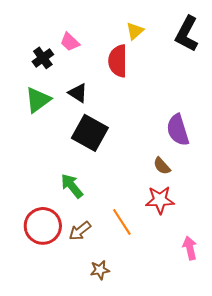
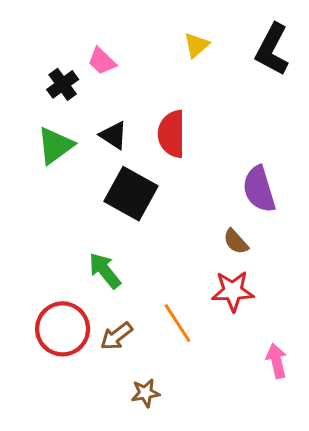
red semicircle: (118, 61) -> (172, 134), moved

